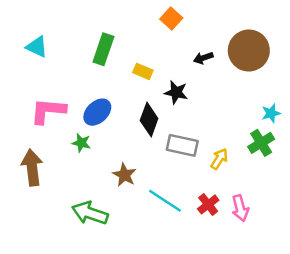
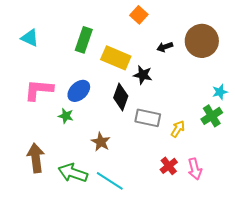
yellow rectangle: (143, 71) -> (116, 58), size x1.8
brown arrow: (32, 168) -> (36, 158), moved
cyan line: (165, 201) -> (110, 181), moved

